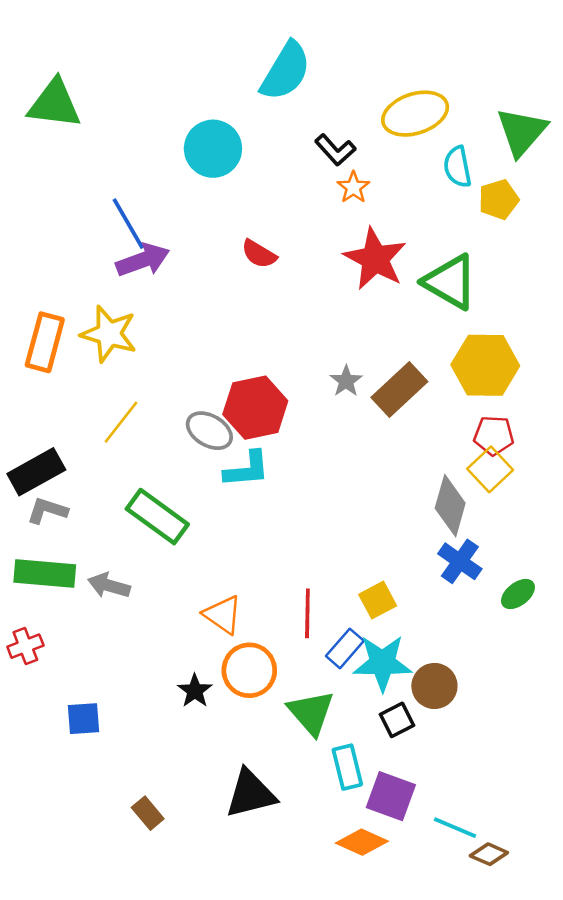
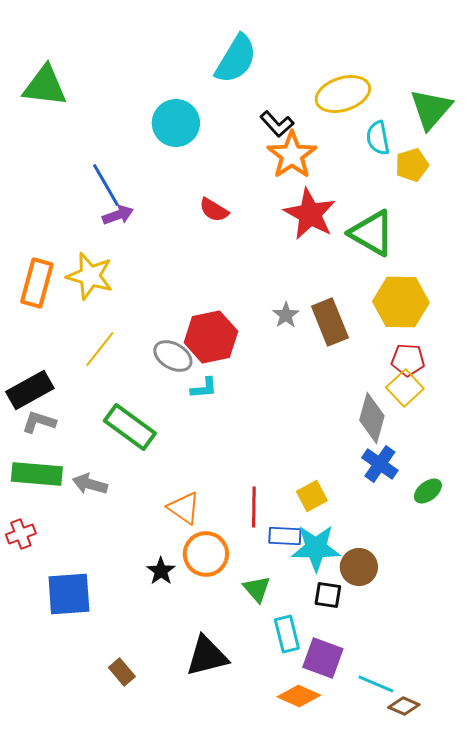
orange star: (353, 187) -> (292, 155), size x1.8
purple arrow: (143, 260) -> (118, 215), size x0.7
brown rectangle: (399, 389) -> (330, 322), turned -69
cyan L-shape: (247, 469) -> (204, 388), size x0.7
blue rectangle: (345, 648) -> (285, 536), turned 52
green triangle: (311, 713) -> (257, 589), size x0.7
blue square: (83, 719) -> (69, 594), size x1.6
black square: (397, 720) -> (328, 595), turned 36

